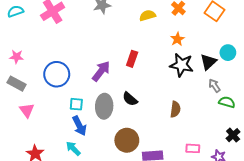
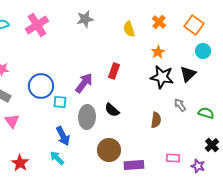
yellow semicircle: (147, 15) -> (129, 29), turned -91
cyan circle: (228, 53) -> (203, 51), moved
gray arrow: (215, 86) -> (180, 105), moved
cyan square: (76, 104) -> (60, 102), moved

